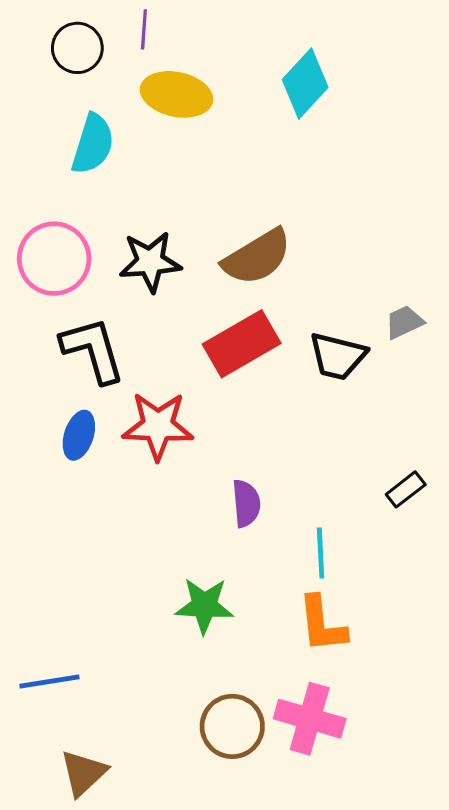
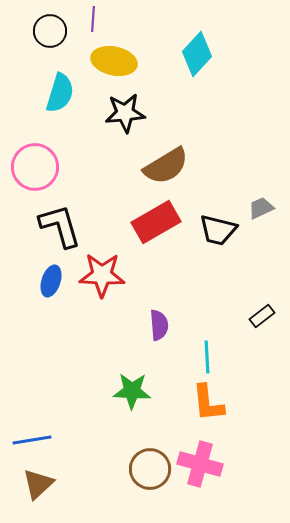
black star: (150, 262) -> (125, 113), moved
brown triangle: (84, 773) -> (38, 484), moved

